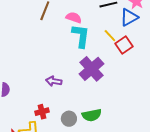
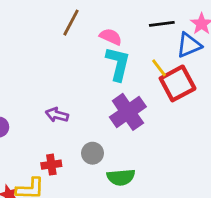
red square: (124, 45) -> (178, 83), size x1.4
purple arrow: (54, 81) -> (57, 115), moved
gray circle: (69, 119) -> (92, 153), moved

